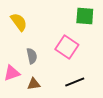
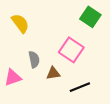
green square: (85, 16) -> (90, 17), turned 30
brown triangle: (34, 84) -> (53, 73), moved

